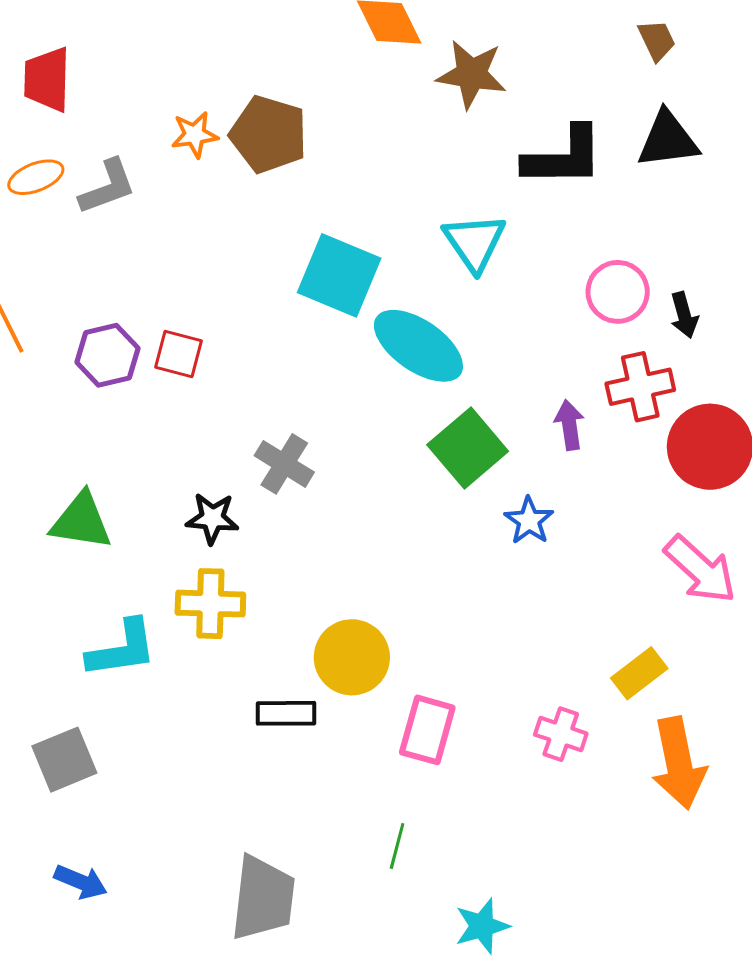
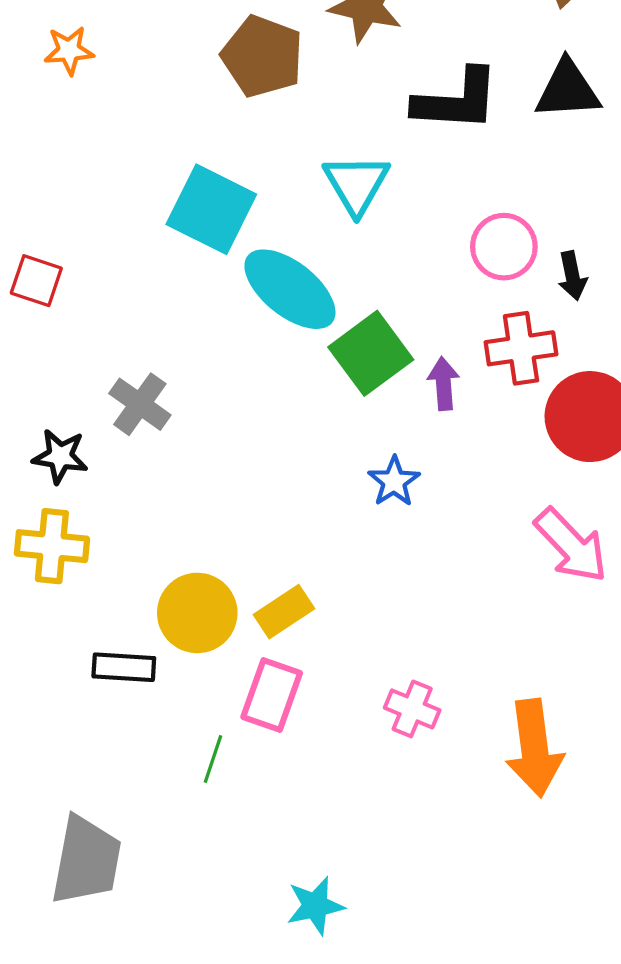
brown pentagon: (269, 134) -> (262, 56), moved
green square: (468, 448) -> (371, 353), moved
yellow rectangle: (639, 673) -> (284, 612), moved
green line: (397, 846) -> (213, 759), moved

